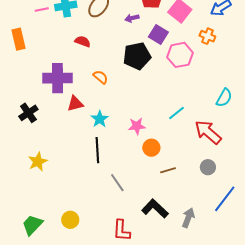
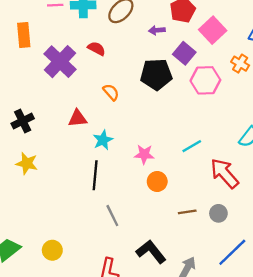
purple cross: (58, 78) -> (60, 62), moved, turned 36
yellow star: (38, 162) -> (27, 163), moved, turned 30
brown line: (168, 170) -> (187, 212), moved

